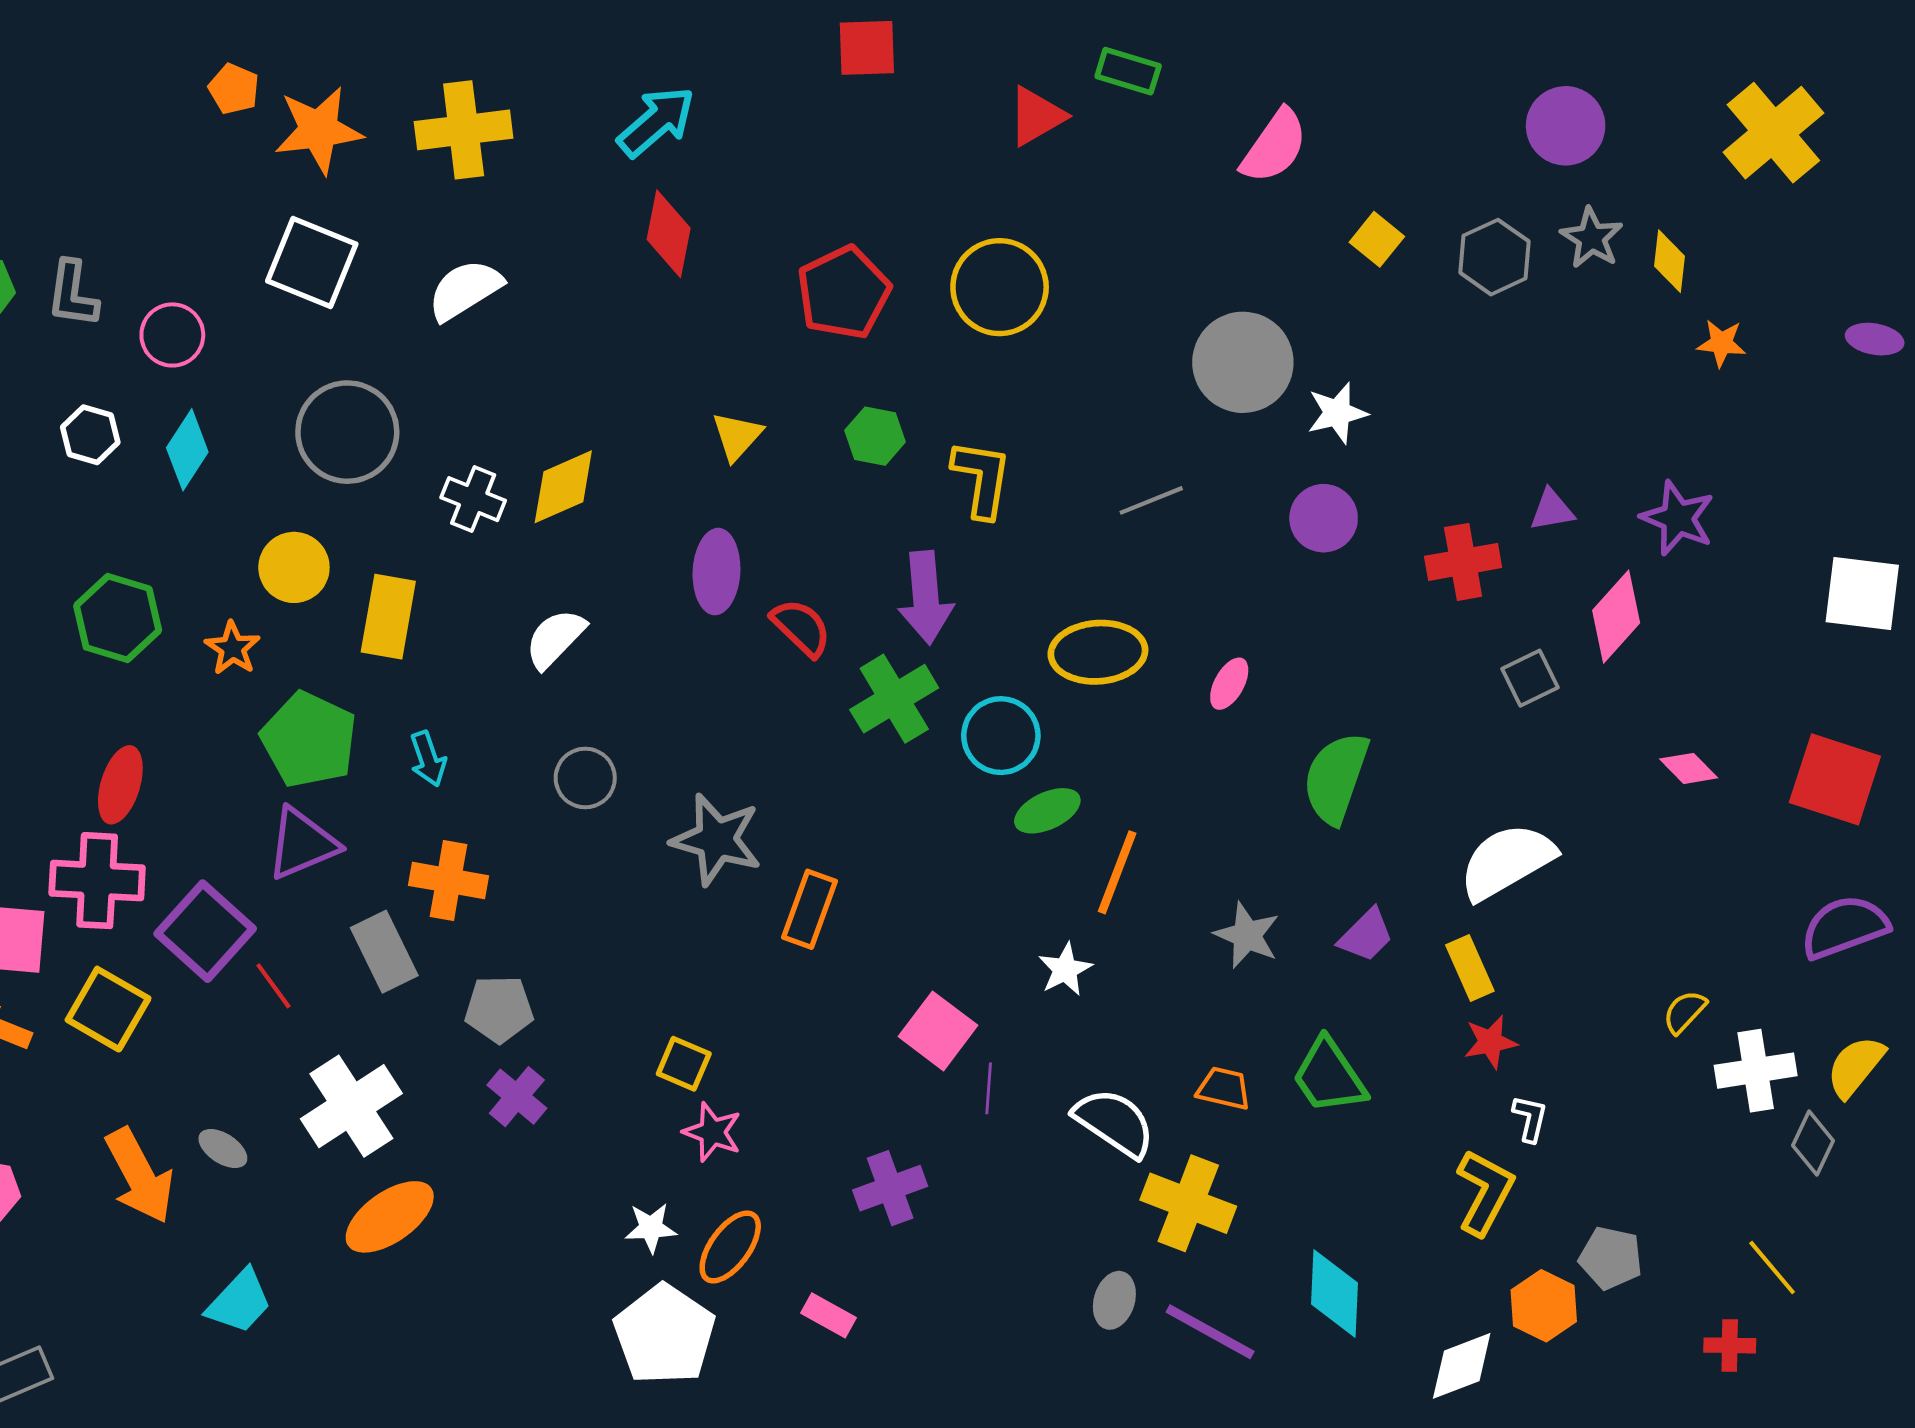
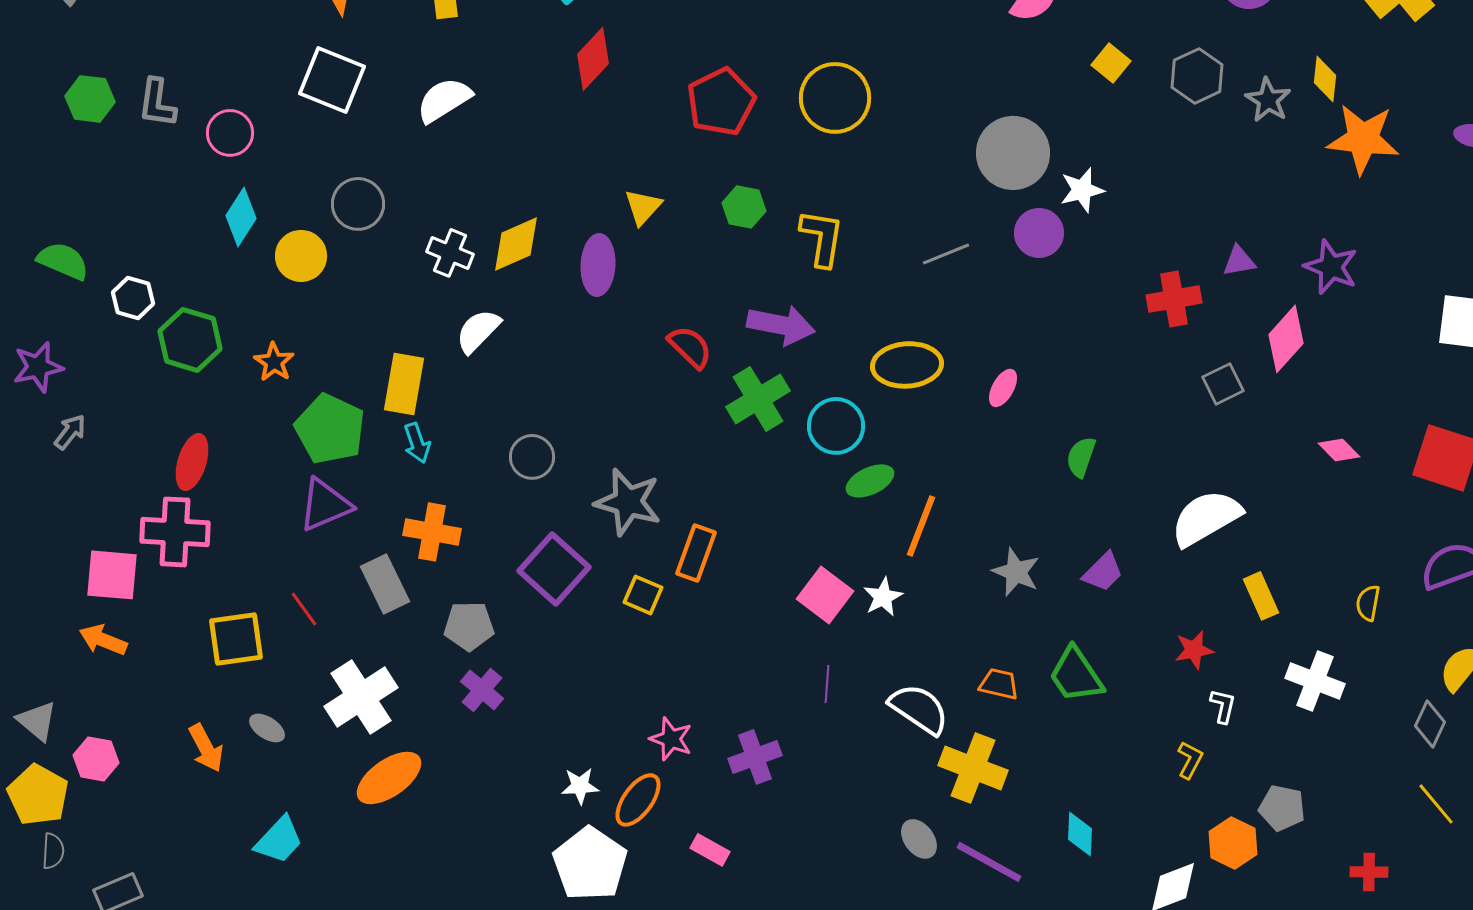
red diamond: (669, 234) -> (593, 59), turned 32
gray star: (1592, 238) -> (1268, 100), moved
orange star: (1721, 343) -> (1363, 139), size x2.0
gray circle: (347, 432) -> (358, 204), size x0.7
white hexagon: (90, 435) -> (133, 298), moved
purple circle: (1324, 518) -> (1039, 233), moved
yellow circle: (294, 567) -> (301, 256), moved
purple ellipse: (716, 572) -> (598, 265), moved
purple arrow: (926, 598) -> (781, 325), turned -74
yellow rectangle: (388, 617) -> (404, 384), moved
white semicircle: (555, 639) -> (478, 331), moved
green semicircle: (1336, 778) -> (1081, 457), size x0.6
purple square: (205, 931) -> (554, 569), moved
yellow rectangle: (1470, 968) -> (1261, 596), moved
yellow square: (108, 1009) -> (236, 639), moved, turned -38
yellow semicircle: (1685, 1012) -> (1368, 603), moved, turned -33
pink square: (938, 1031) -> (825, 595), moved
yellow square: (684, 1064) -> (643, 595), moved
white cross: (1756, 1071) -> (1315, 681), moved, turned 30
pink star: (712, 1132) -> (671, 739), moved
orange arrow: (139, 1176) -> (206, 748), size x0.7
yellow L-shape: (1485, 1192) -> (1190, 760), size x0.6
yellow line: (1772, 1267) -> (1436, 804), moved
cyan diamond: (1335, 1293) -> (1080, 834), size x0.7
gray ellipse: (1114, 1300) -> (919, 839), turned -54

